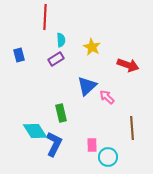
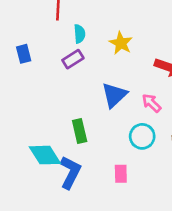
pink arrow: (107, 97) -> (151, 103), moved
cyan circle: (108, 157) -> (142, 136), moved

